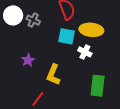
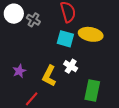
white cross: (85, 52) -> (71, 66), moved
purple star: (28, 60) -> (19, 71), moved

